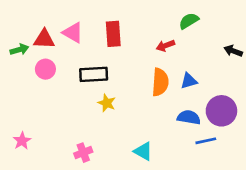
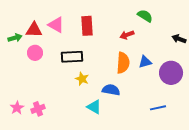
green semicircle: (189, 21) -> (145, 16), turned 63
purple circle: (221, 111) -> (171, 73), moved
blue semicircle: (189, 117) -> (111, 90), moved
cyan triangle: (143, 151) -> (94, 107), moved
pink cross: (83, 153) -> (38, 109), moved

